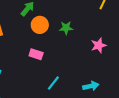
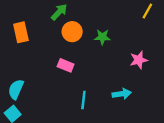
cyan line: (53, 83) -> (83, 100), turned -35
cyan arrow: (91, 86) -> (122, 94), moved

